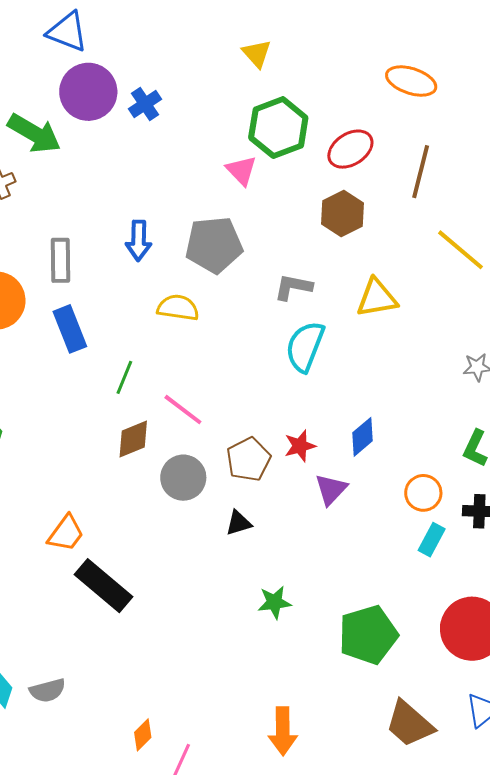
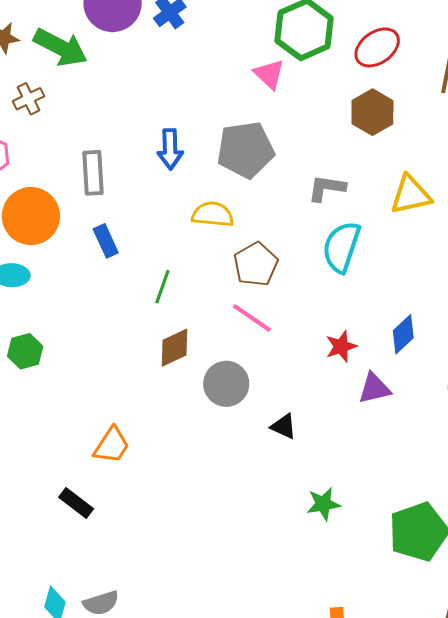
blue rectangle: (70, 329) -> (106, 241), size x0.7
pink line: (183, 410) -> (252, 318), moved
brown pentagon: (248, 459) -> (256, 264), moved
purple triangle: (331, 489) -> (374, 388), turned 36
black triangle: (239, 523) -> (284, 426), turned 44
black rectangle: (103, 586) -> (76, 503), moved, size x0.6

